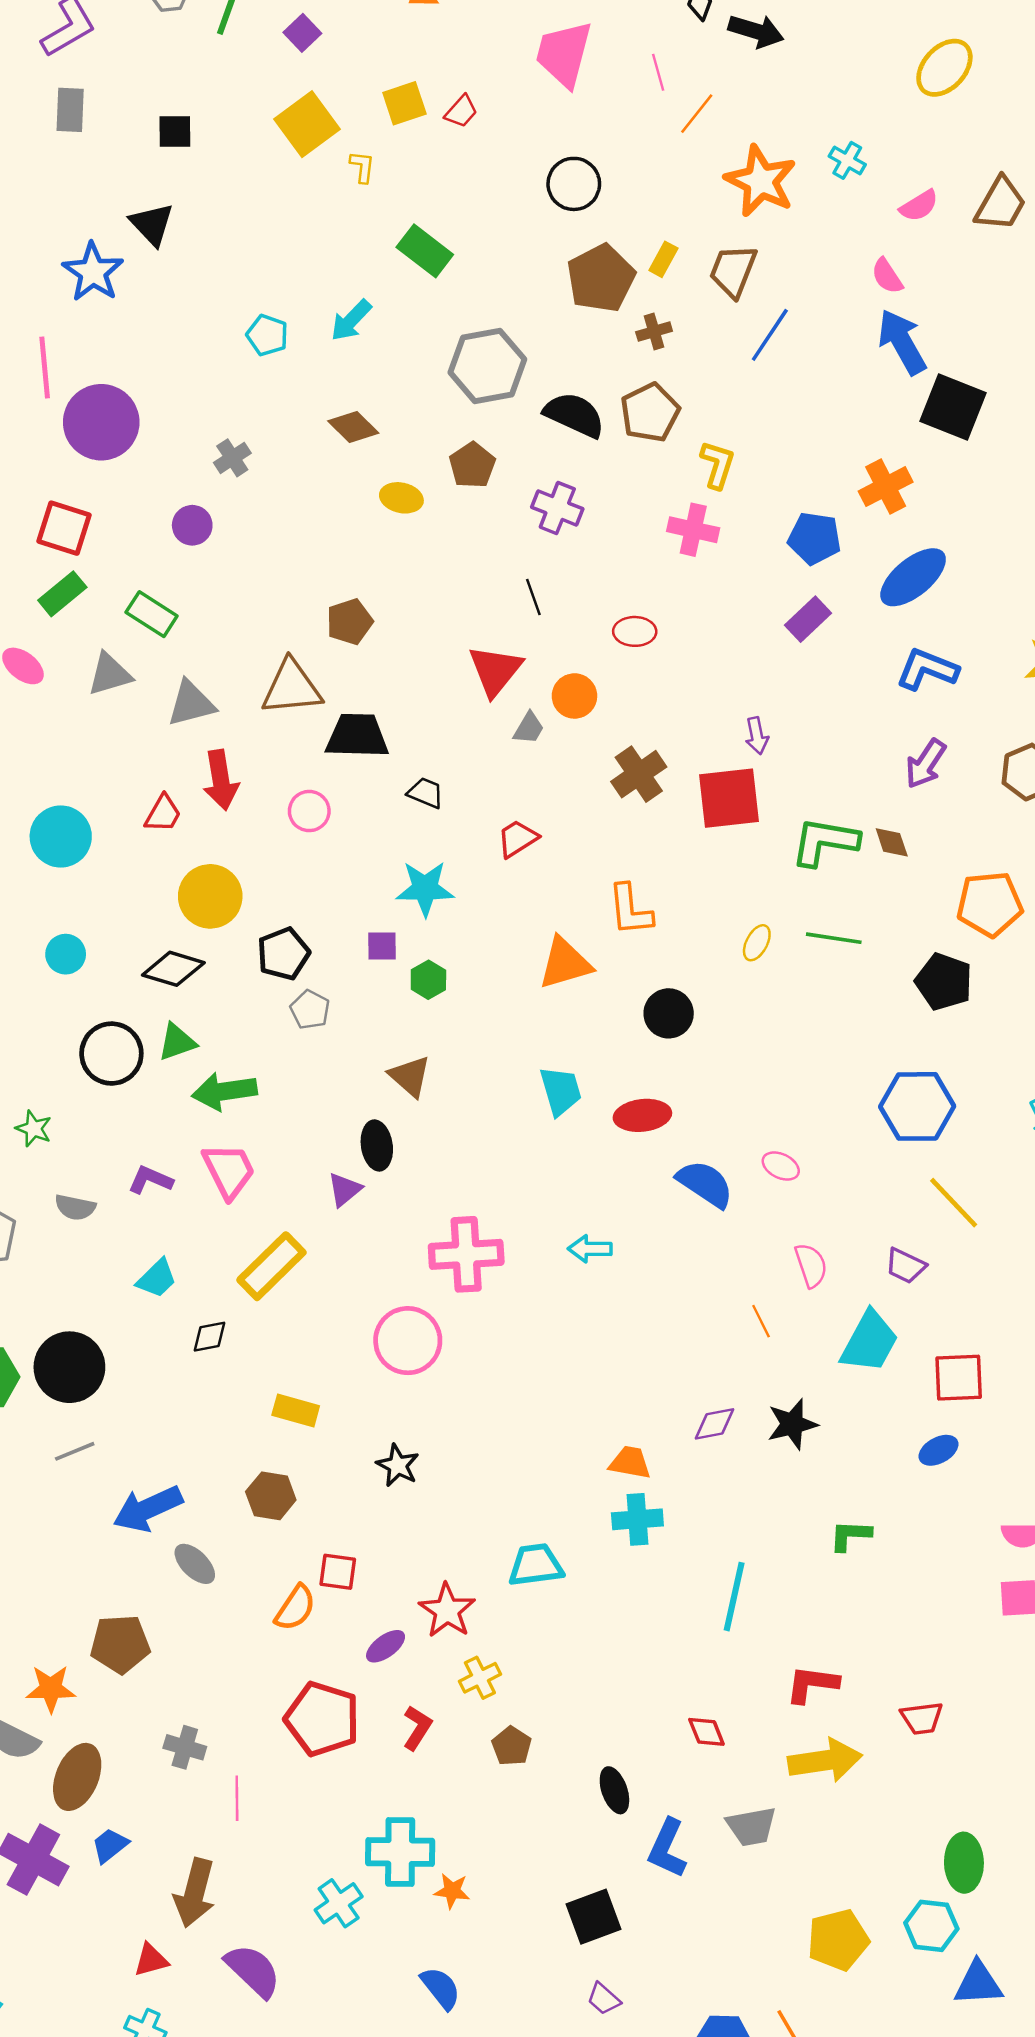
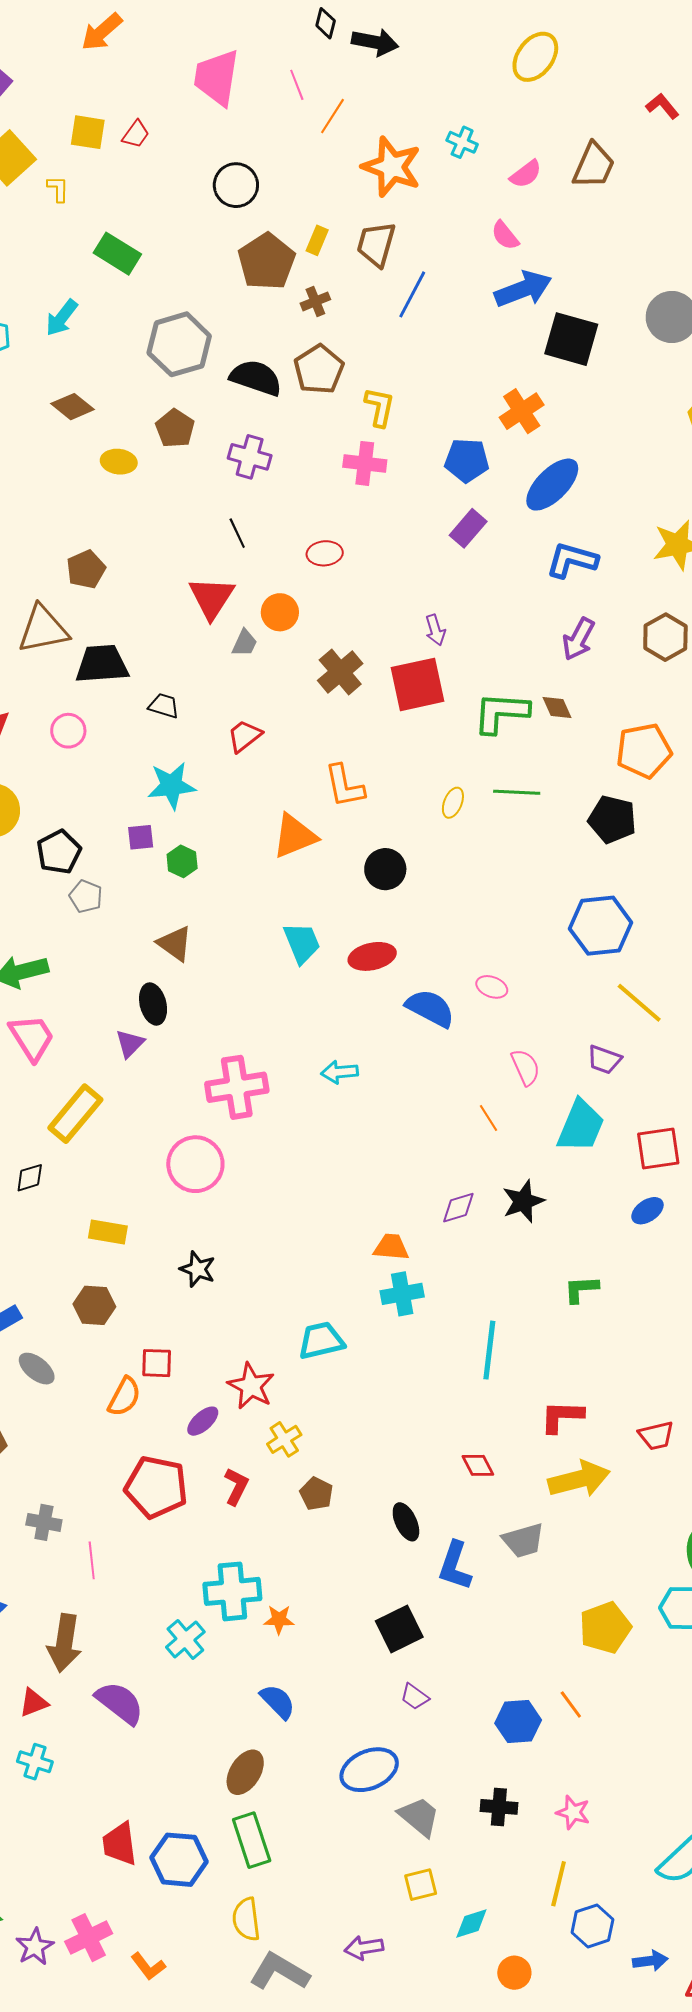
yellow square: (404, 103) -> (88, 132), turned 33
blue arrow: (902, 342) -> (523, 289), turned 104

